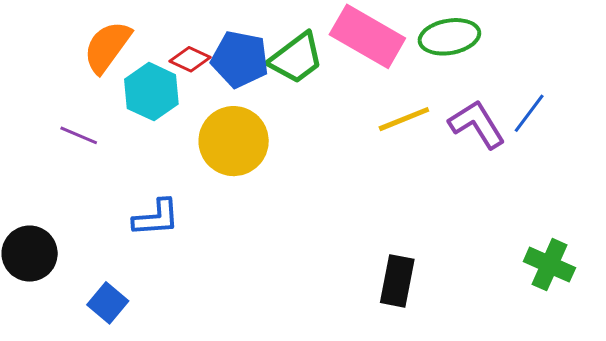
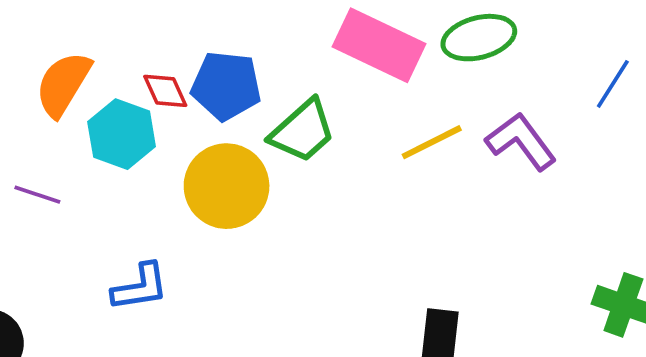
green trapezoid: (296, 58) -> (303, 131), moved
red diamond: (190, 59) -> (165, 91), turned 45
blue line: (529, 113) -> (613, 84), moved

